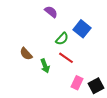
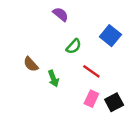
blue square: (82, 29) -> (110, 36), moved
red line: (66, 58) -> (91, 71), moved

